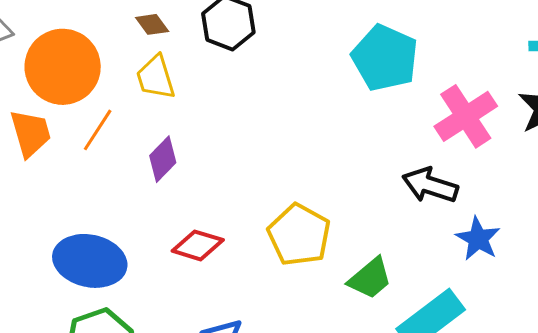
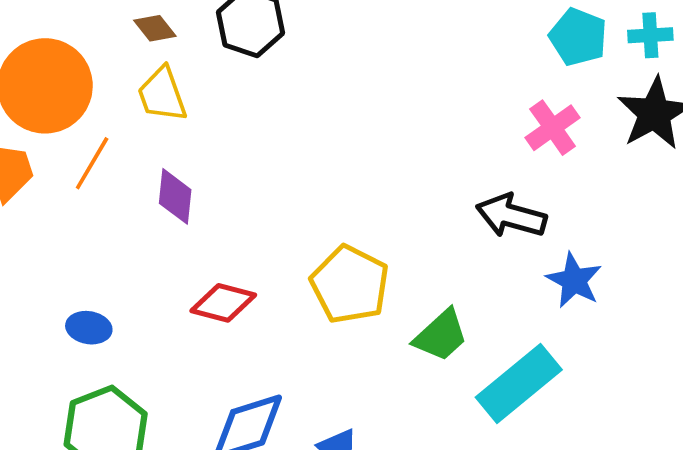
cyan pentagon: (385, 58) -> (578, 37), moved, size x0.7
pink cross: (466, 116) -> (553, 128), size x0.7
purple diamond: (163, 159) -> (175, 196), turned -36
blue ellipse: (90, 261) -> (89, 328), size x0.5

